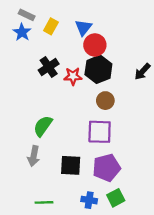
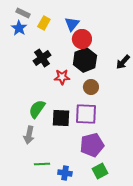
red star: (73, 76) -> (62, 77), moved
black square: (71, 165) -> (61, 118), moved
blue cross: (89, 200) -> (65, 173), moved
green line: (44, 202) -> (42, 164), moved

